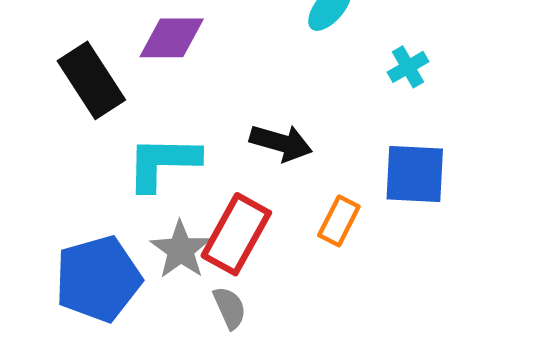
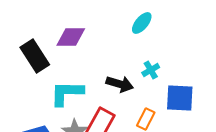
cyan cross: (408, 67) -> (151, 70), moved

